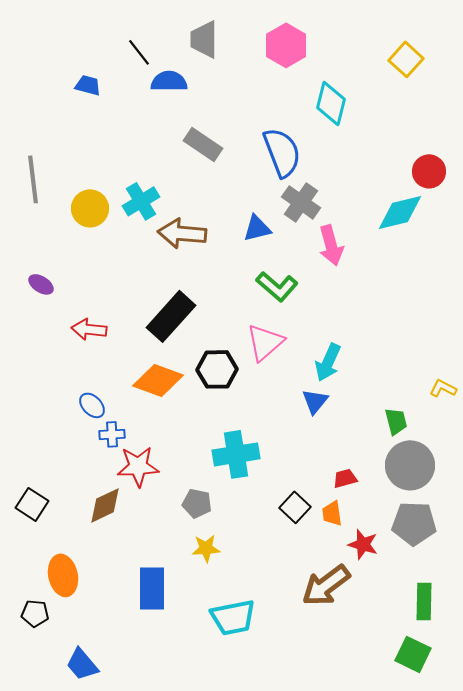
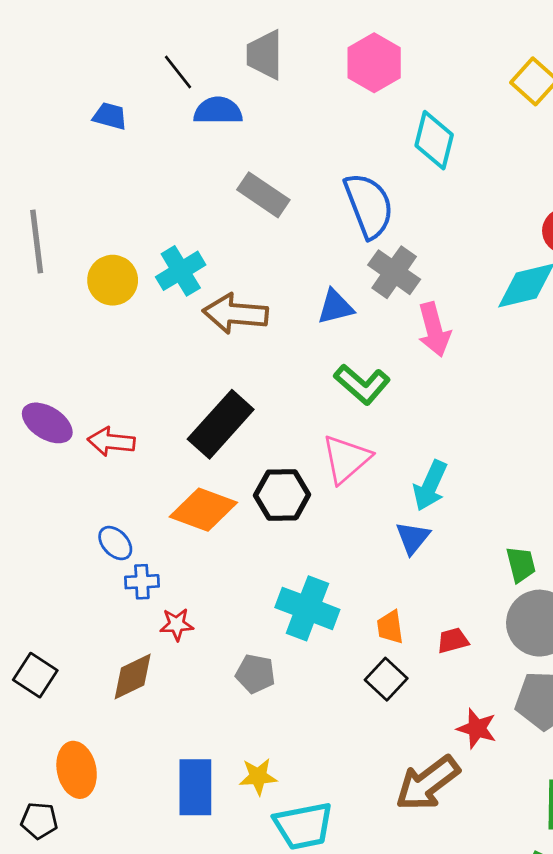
purple ellipse: (41, 284) -> (47, 423), moved, size x1.5
cyan cross: (236, 454) -> (307, 608), turned 30
red star: (138, 466) -> (177, 624), size x0.6
orange trapezoid: (332, 513) -> (390, 627), moved
yellow star: (206, 548) -> (258, 777), moved

